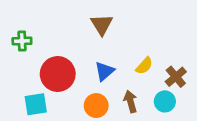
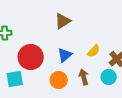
brown triangle: (102, 25) -> (63, 21), turned 30

